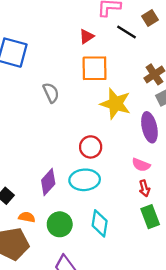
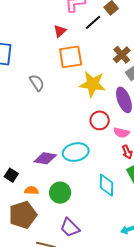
black line: (126, 32) -> (93, 22), turned -66
red circle: (91, 147) -> (100, 120), moved
purple diamond: (48, 182) -> (45, 158), turned 65
cyan diamond: (100, 223) -> (107, 185), moved

